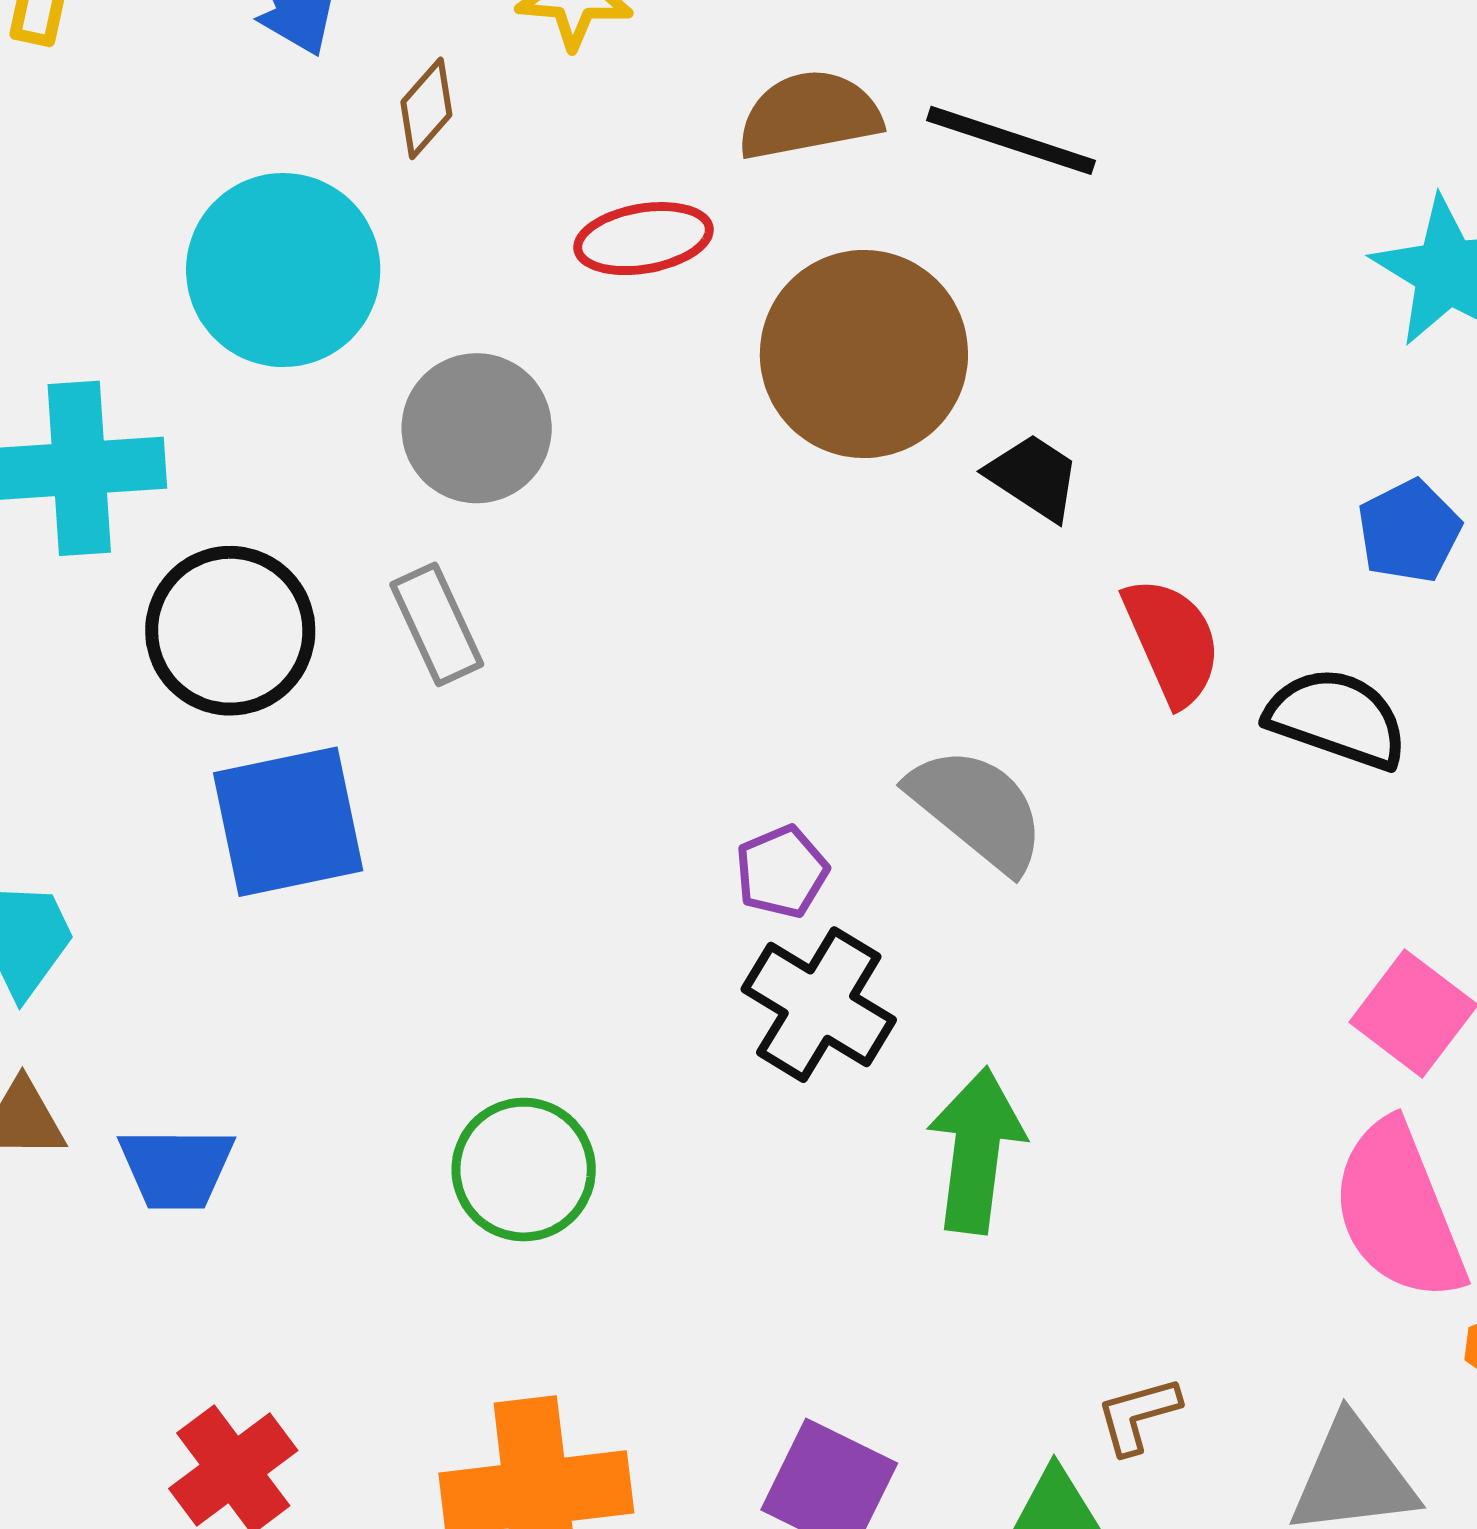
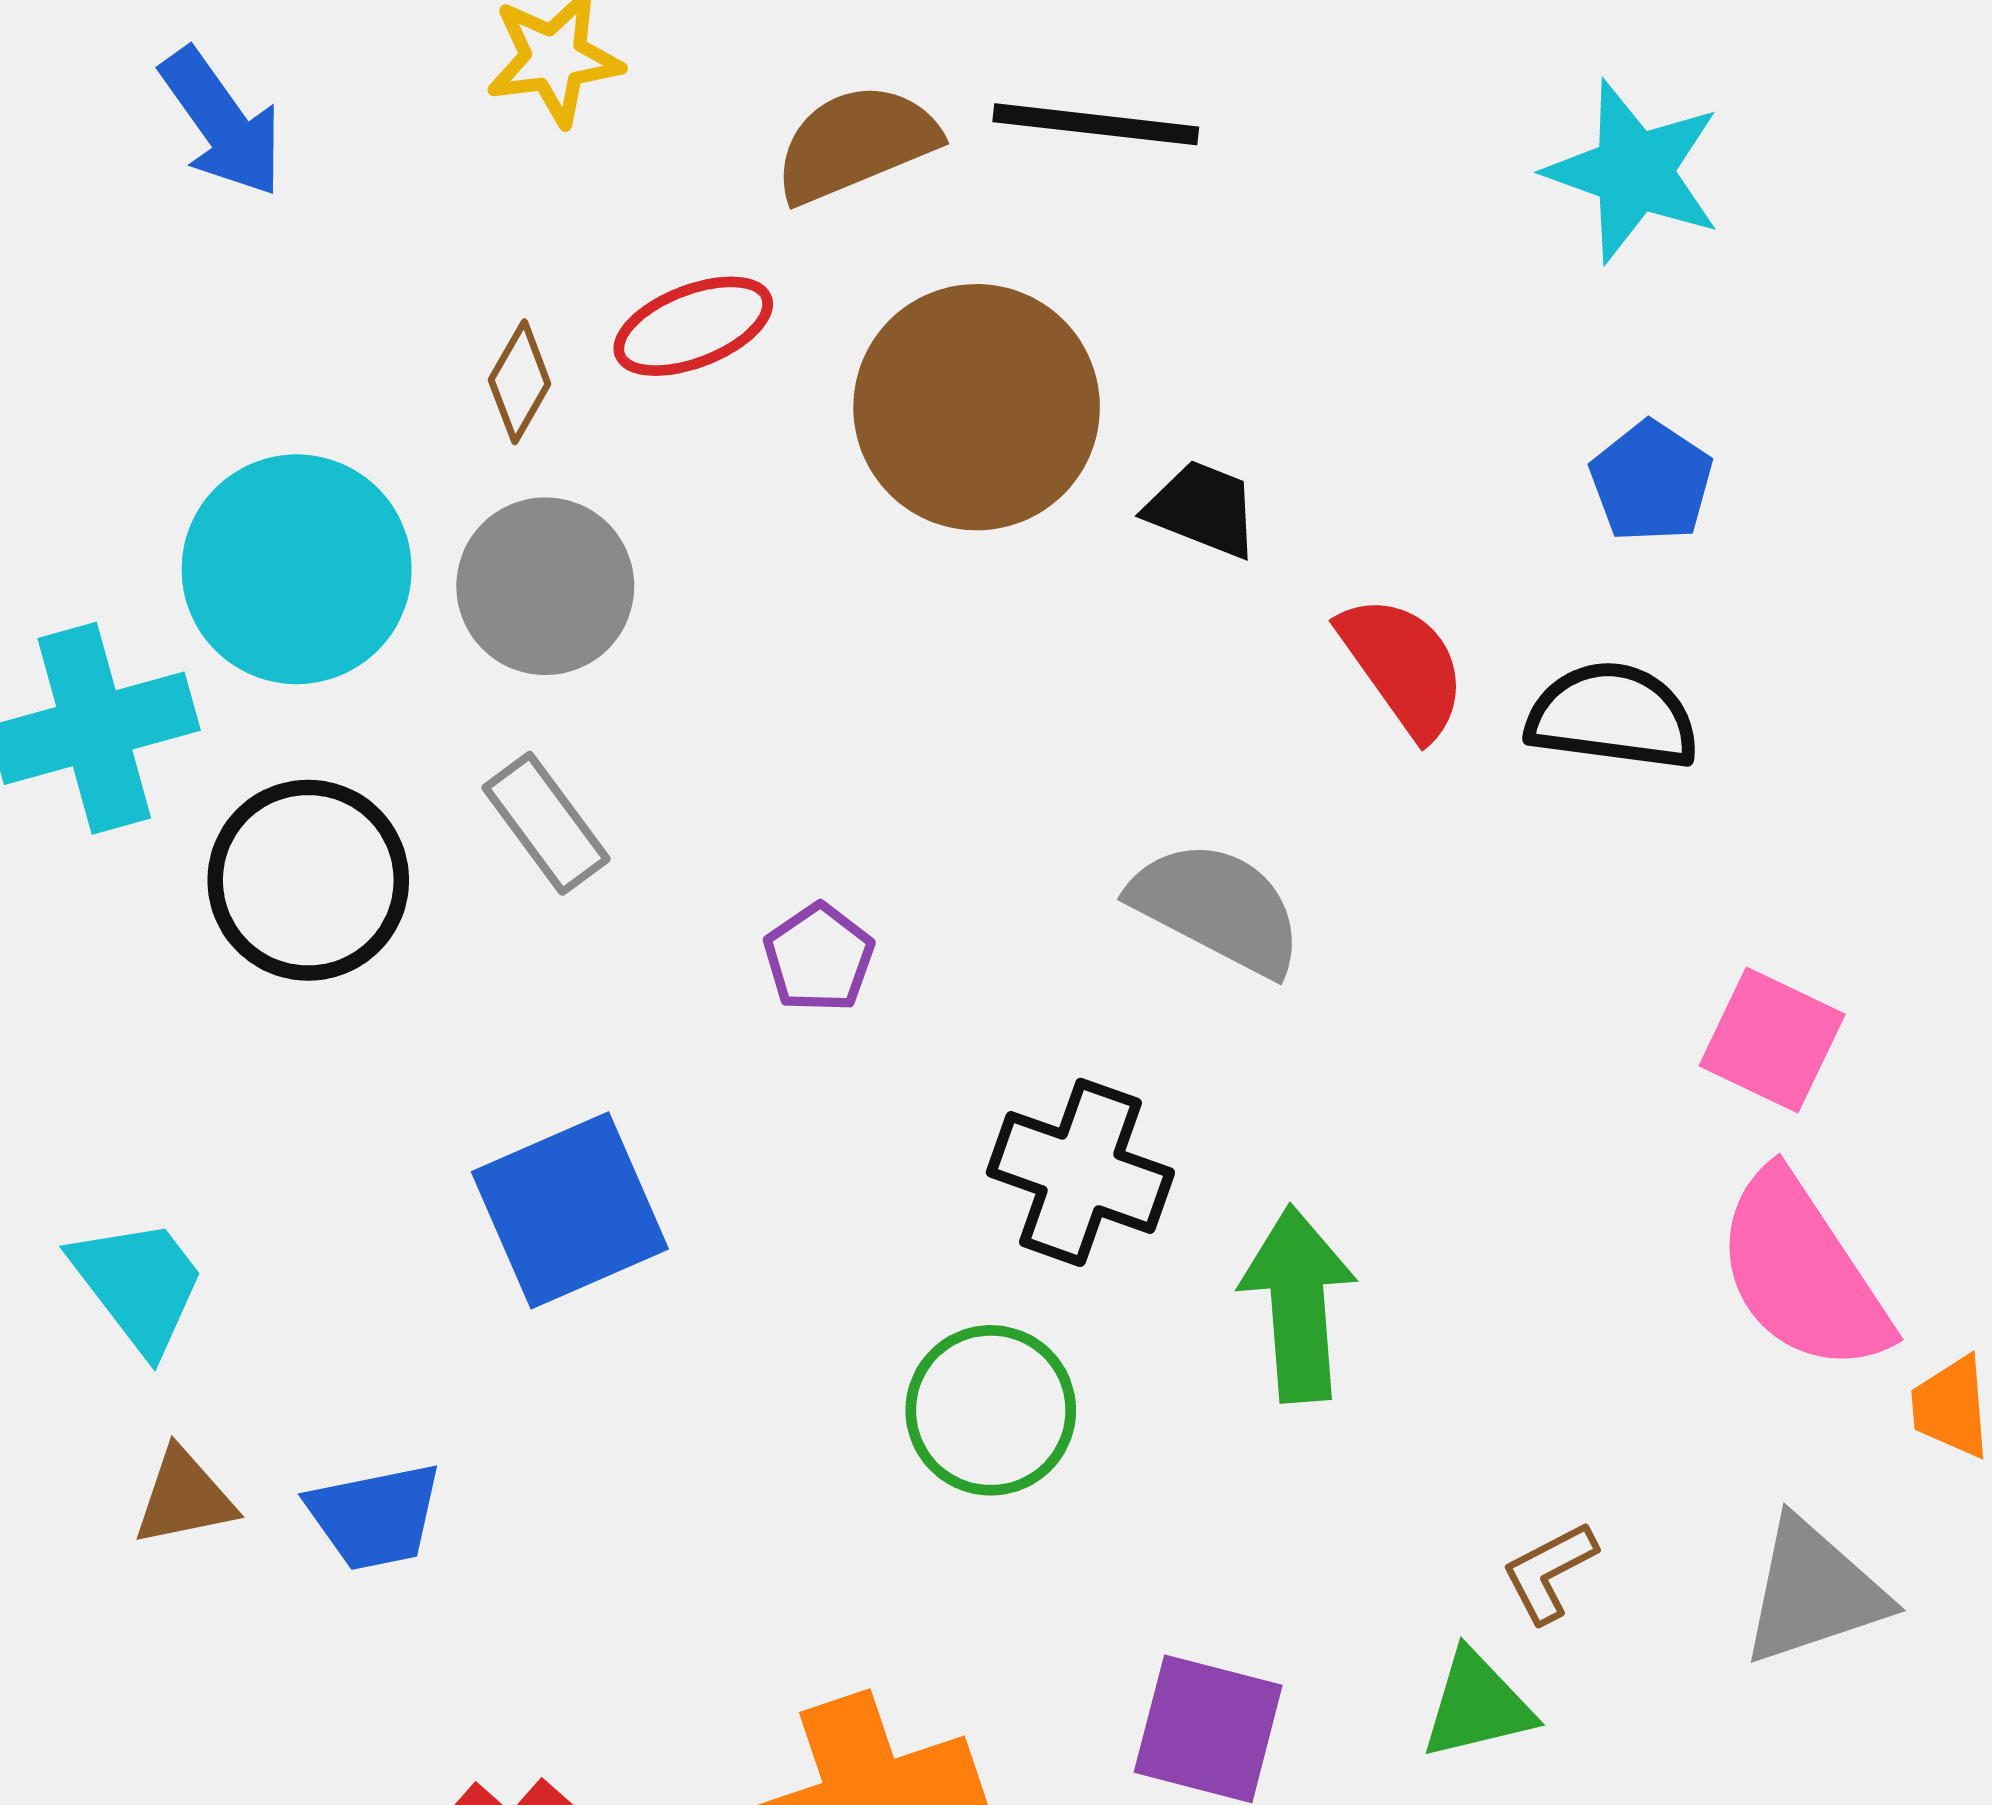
brown diamond: (426, 108) -> (520, 382), moved
cyan circle: (283, 270) -> (297, 569), moved
blue square: (288, 822) -> (570, 1210), moved
purple pentagon: (782, 872) -> (819, 958), moved
green circle: (524, 1170) -> (991, 1410), moved

